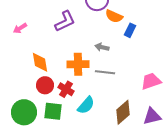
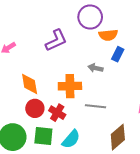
orange semicircle: (114, 16) -> (108, 35), turned -30
blue rectangle: (130, 30) -> (118, 54), moved
gray line: (105, 72) -> (95, 106), moved
cyan semicircle: (86, 105) -> (71, 139), moved

